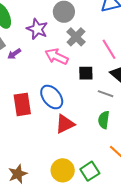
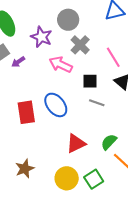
gray line: (106, 94) -> (97, 103), moved
green semicircle: (104, 120) -> (109, 142), moved, turned 36
red triangle: (65, 124) -> (76, 143), moved
brown star: (18, 174) -> (25, 169), moved

